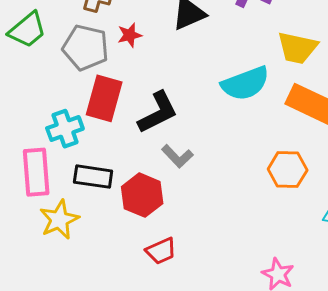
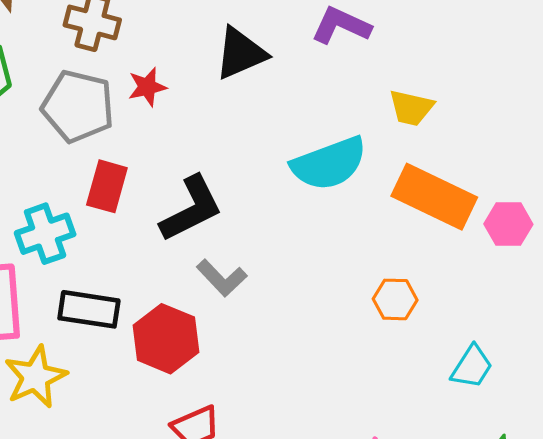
yellow trapezoid: (297, 48) -> (411, 108), size x0.7
red rectangle: (104, 98) -> (107, 186), size x0.7
orange hexagon: (288, 170) -> (395, 299), size x0.7

